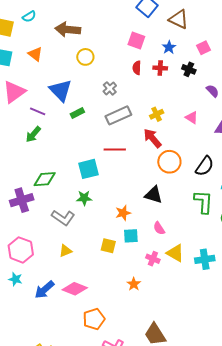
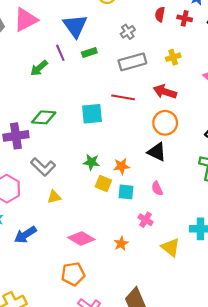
purple line: (38, 111) -> (60, 53), moved, turned 35
yellow cross: (157, 114) -> (173, 57), moved
red arrow: (152, 138) -> (165, 92), turned -40
orange circle: (169, 162) -> (165, 123), moved
green star: (84, 198) -> (91, 162), moved
gray L-shape: (63, 218) -> (43, 167), moved
yellow square: (108, 246) -> (103, 184), moved
yellow triangle: (175, 253) -> (171, 247), moved
pink diamond: (75, 289) -> (81, 239), moved

